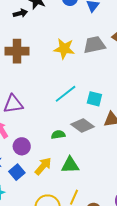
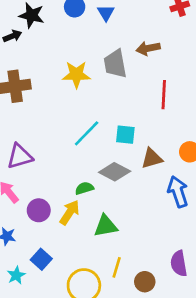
gray trapezoid: (94, 45) -> (115, 64), turned -80
yellow arrow: (43, 166) -> (70, 212), moved
blue square: (17, 172) -> (41, 259), moved

